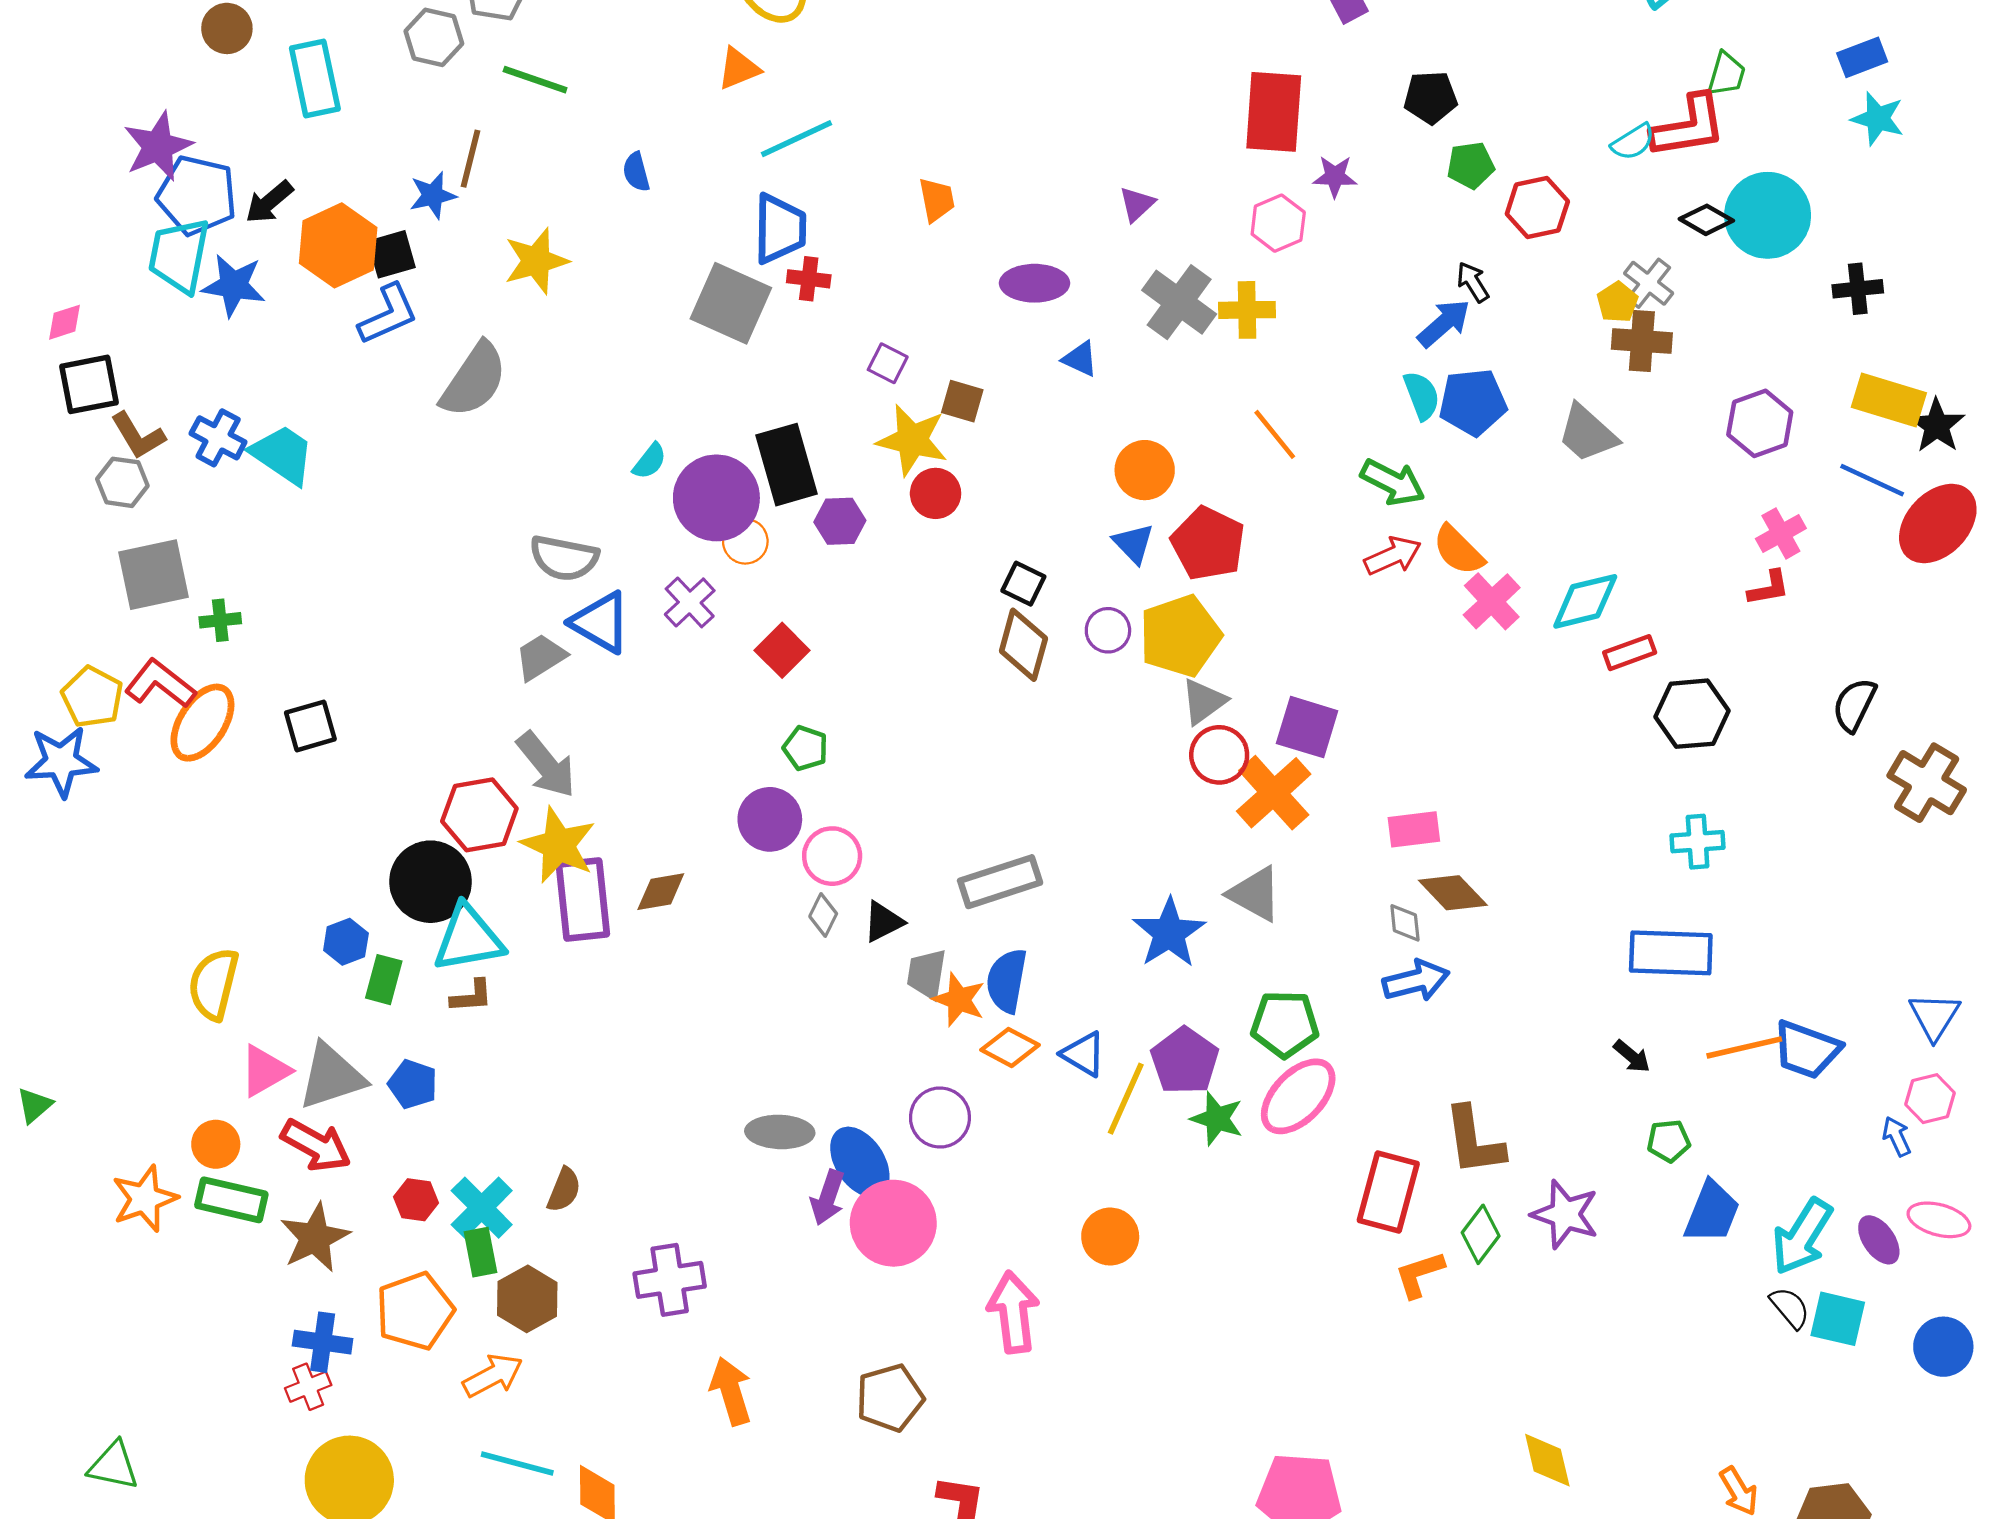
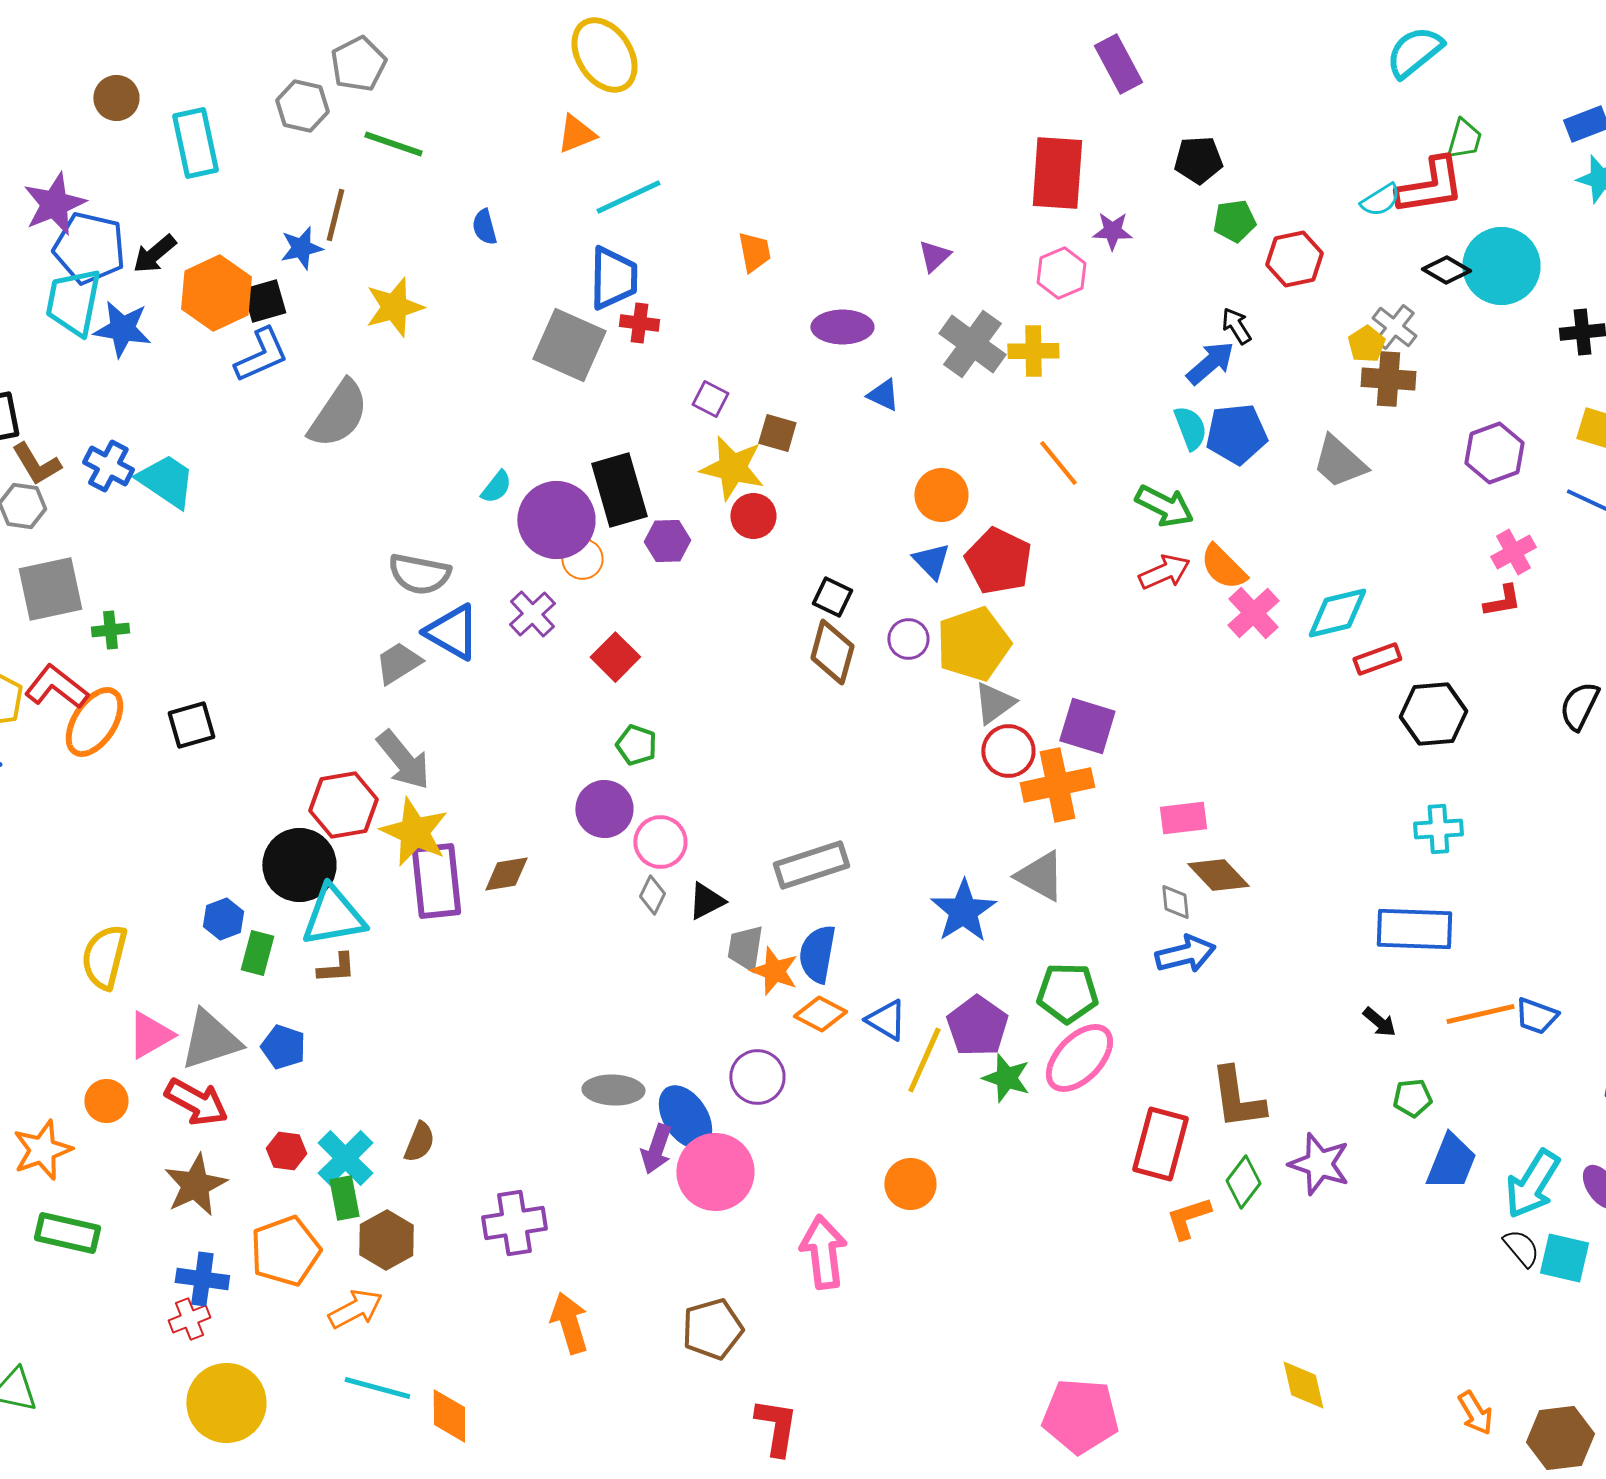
orange cross: (1274, 793) -> (1057, 785), turned 30
blue trapezoid: (1807, 1050) -> (1536, 1016), size x0.7
green rectangle: (231, 1200) -> (67, 1233), moved

